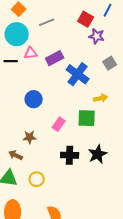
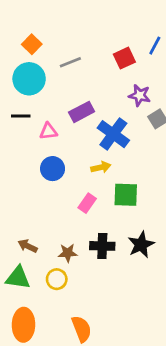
red square: (86, 19) -> (124, 58), turned 35
purple star: (97, 36) -> (140, 95), moved
pink triangle: (31, 53) -> (48, 131), moved
yellow arrow: (101, 98) -> (101, 167), moved
brown star: (30, 137) -> (68, 253), moved

